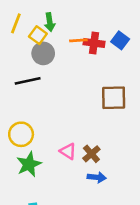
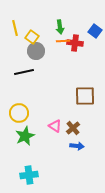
green arrow: (50, 22) -> (60, 27), moved
yellow line: (16, 23) -> (15, 28), turned -35
blue square: (120, 40) -> (95, 31), moved
brown square: (114, 98) -> (85, 96), moved

